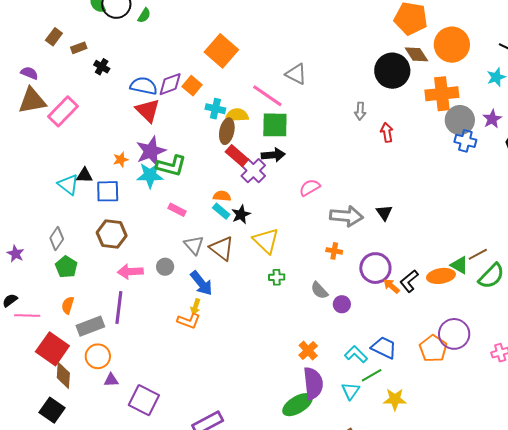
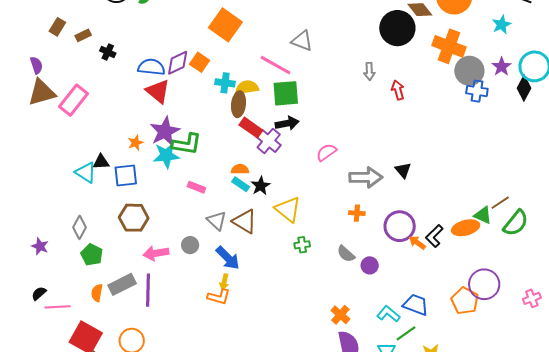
purple semicircle: (29, 73) -> (36, 65), turned 54
orange cross: (442, 94) -> (449, 46), turned 32
gray rectangle: (90, 326) -> (122, 284), moved

